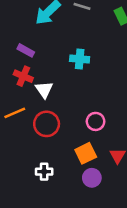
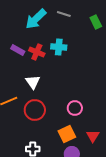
cyan cross: (80, 59) -> (59, 47), moved
red cross: (23, 76) -> (37, 52), moved

